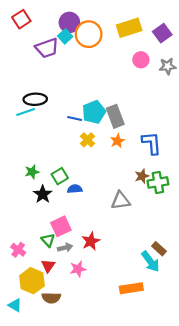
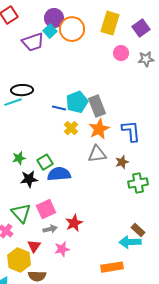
yellow rectangle: (129, 28) -> (110, 23), turned -55
orange star: (117, 141) -> (99, 129), size x1.5
green cross: (158, 183) -> (138, 183), moved
blue semicircle: (75, 189) -> (59, 174), size x1.6
black star: (43, 194) -> (29, 179), turned 30
gray triangle: (121, 201) -> (97, 154), moved
green triangle: (48, 240) -> (21, 213), moved, size x1.5
cyan arrow: (150, 261) -> (130, 242), turned 125

